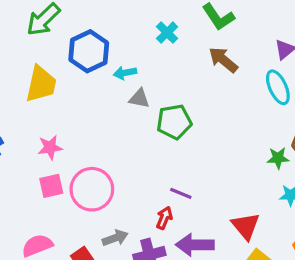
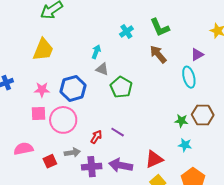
blue hexagon: (89, 51) -> (73, 88), moved
cyan arrow: (125, 73) -> (96, 52), turned 112
green pentagon: (174, 122) -> (121, 87), turned 30
red arrow: (164, 218) -> (96, 137), moved
red triangle: (246, 226) -> (154, 159), turned 36

